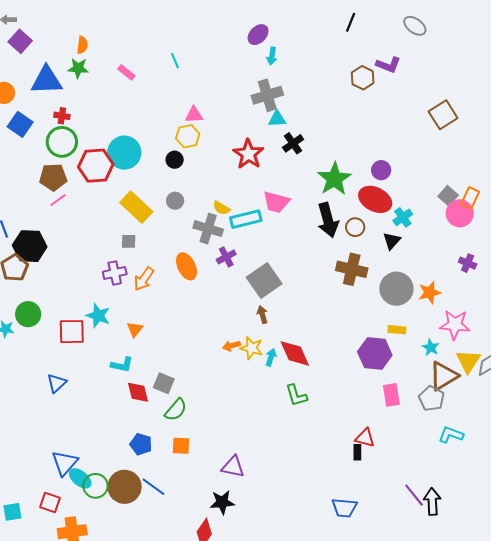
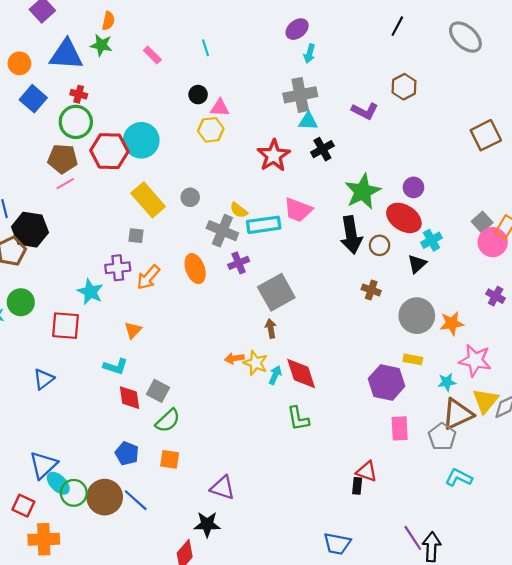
gray ellipse: (415, 26) -> (465, 37), size x1.4
purple L-shape: (388, 65) -> (365, 111), moved
black circle: (175, 160) -> (198, 95), moved
brown cross: (352, 269) -> (371, 290), size x0.6
cyan star: (98, 316) -> (90, 292), moved
cyan star: (431, 347) -> (447, 382), turned 30

